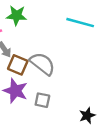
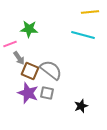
gray square: (42, 100) -> (47, 93), moved
black star: (87, 115) -> (81, 106), moved

